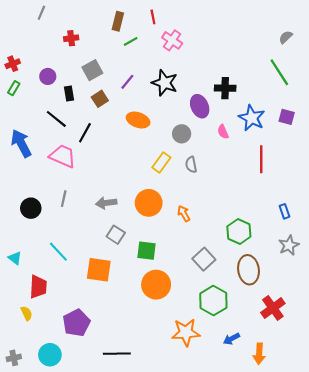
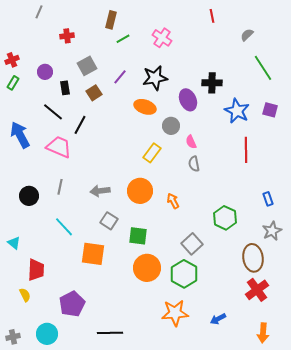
red line: (153, 17) -> (212, 16), moved
gray semicircle: (286, 37) -> (247, 35), moved
black star: (165, 83) -> (155, 78), turned -30
orange ellipse: (138, 120) -> (145, 107), moved
pink semicircle: (223, 132) -> (191, 142), moved
gray semicircle: (191, 165) -> (194, 164), moved
cyan line: (58, 252) -> (64, 227), moved
brown ellipse: (248, 270) -> (253, 258), moved
green hexagon: (213, 301) -> (184, 274), moved
orange arrow: (259, 354) -> (263, 333), moved

